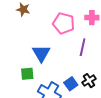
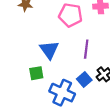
purple line: (83, 47) -> (86, 49), moved

